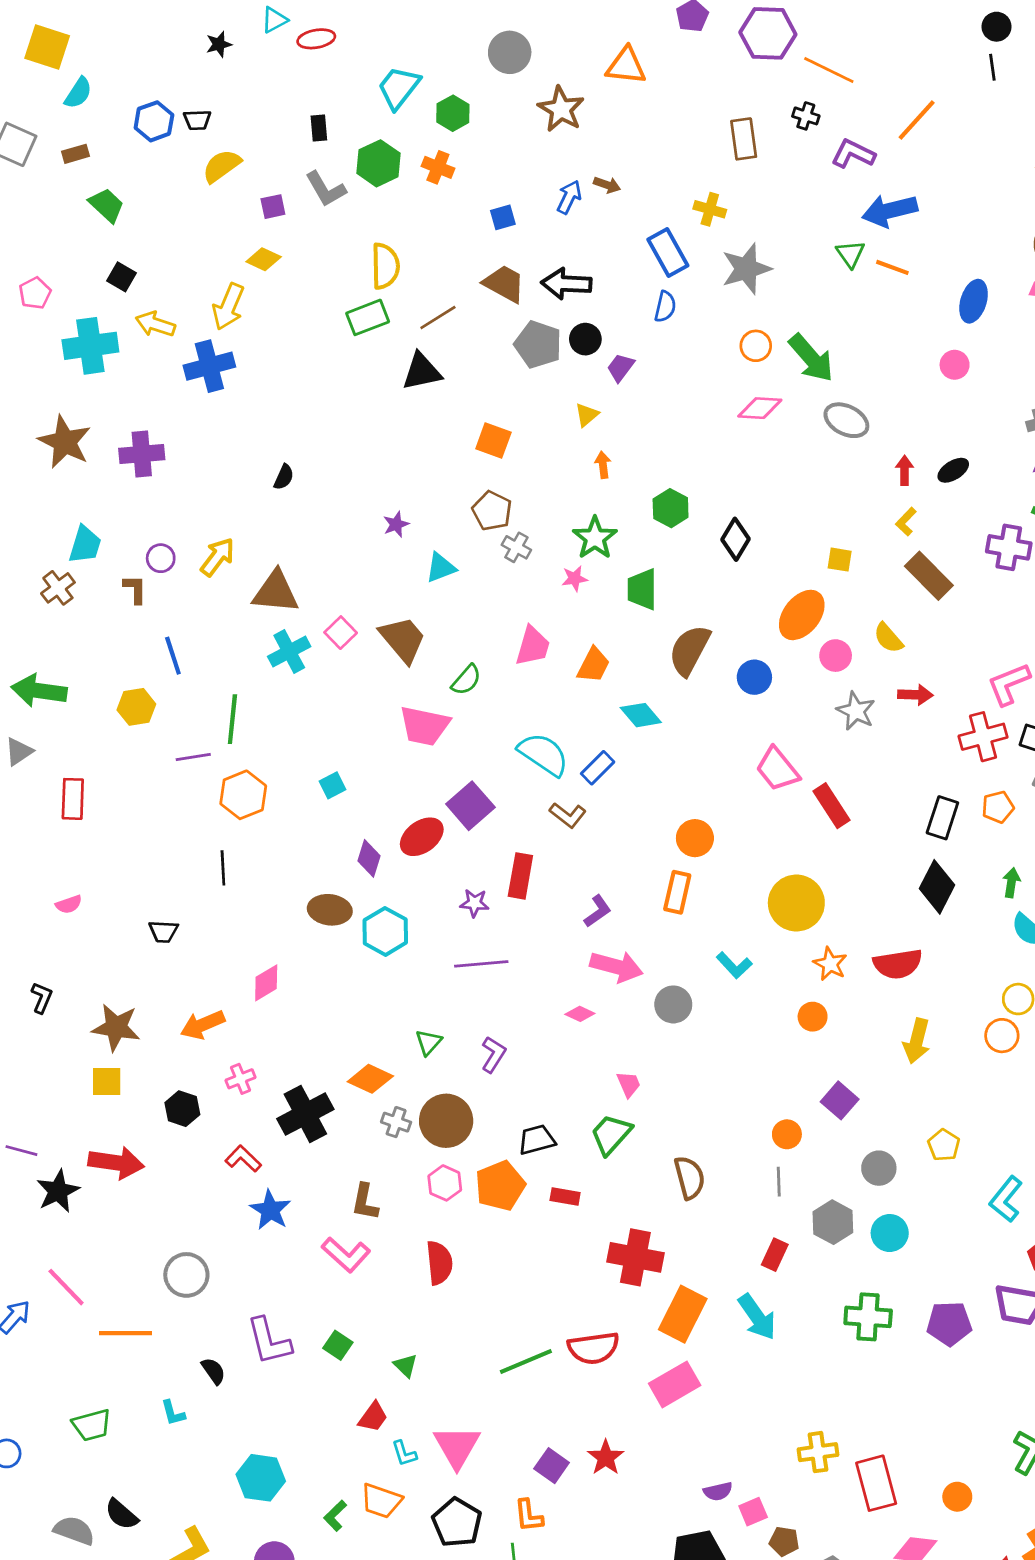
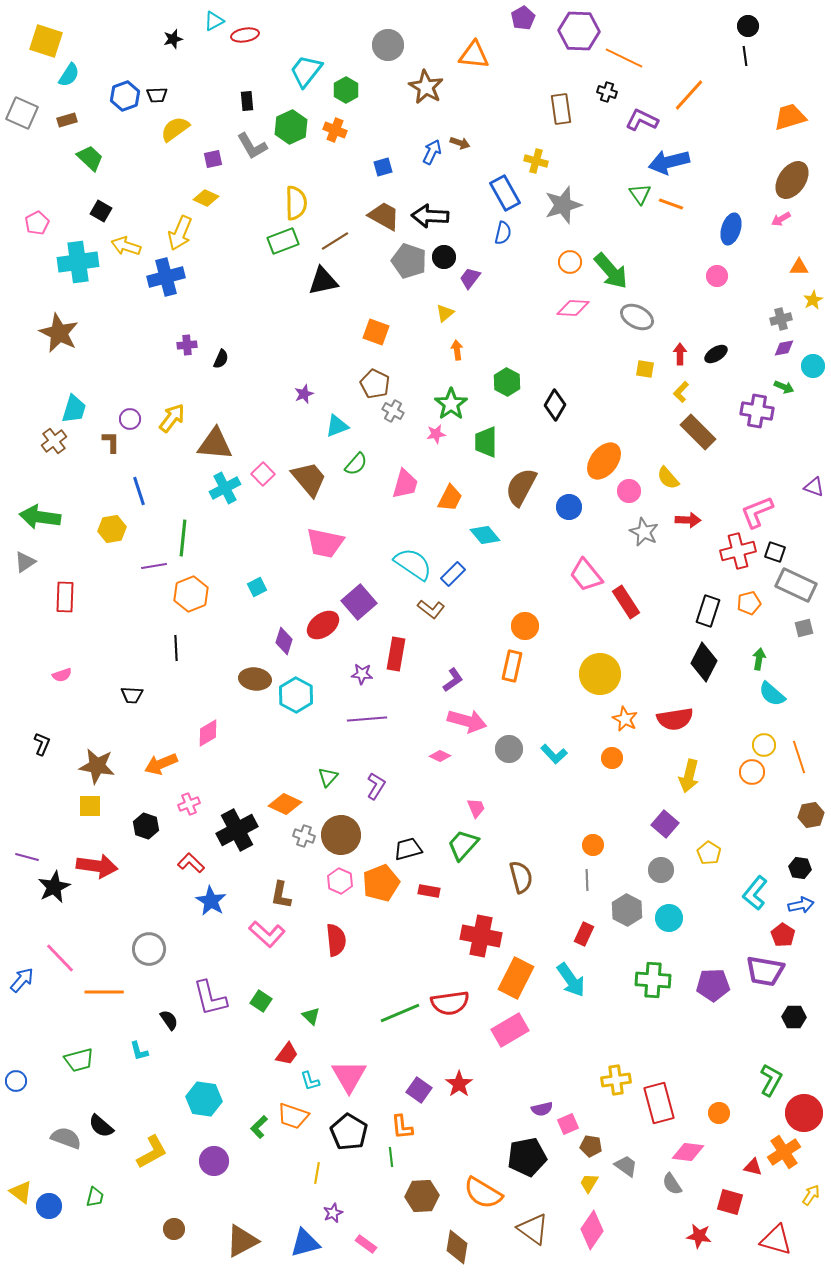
purple cross: (142, 454) -> (187, 345), moved, size x0.6
yellow square: (840, 560) -> (645, 369), moved
green semicircle: (466, 680) -> (356, 464), moved
cyan L-shape: (734, 965) -> (554, 754), moved
purple square: (840, 1100) -> (665, 824), moved

